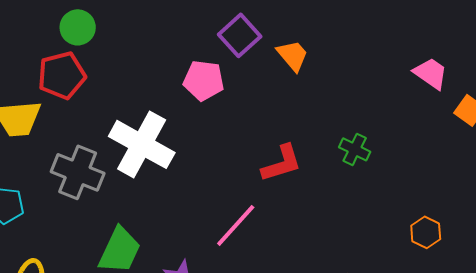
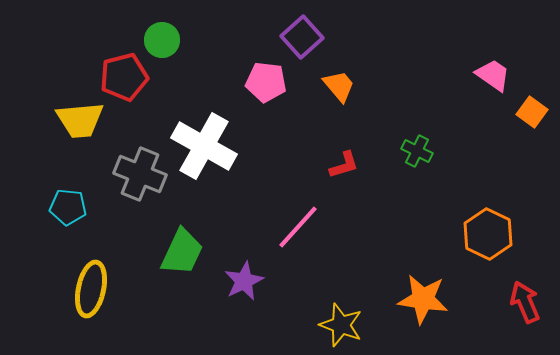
green circle: (78, 27) -> (162, 40), moved
orange trapezoid: (293, 55) -> (339, 86), moved
red L-shape: (282, 163) -> (344, 165), size x0.7
orange hexagon: (426, 232) -> (488, 234), size x1.6

